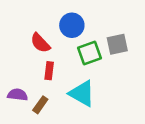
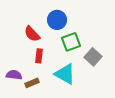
gray square: (117, 44) -> (93, 57), moved, turned -36
brown rectangle: (40, 105) -> (32, 83), turned 32

